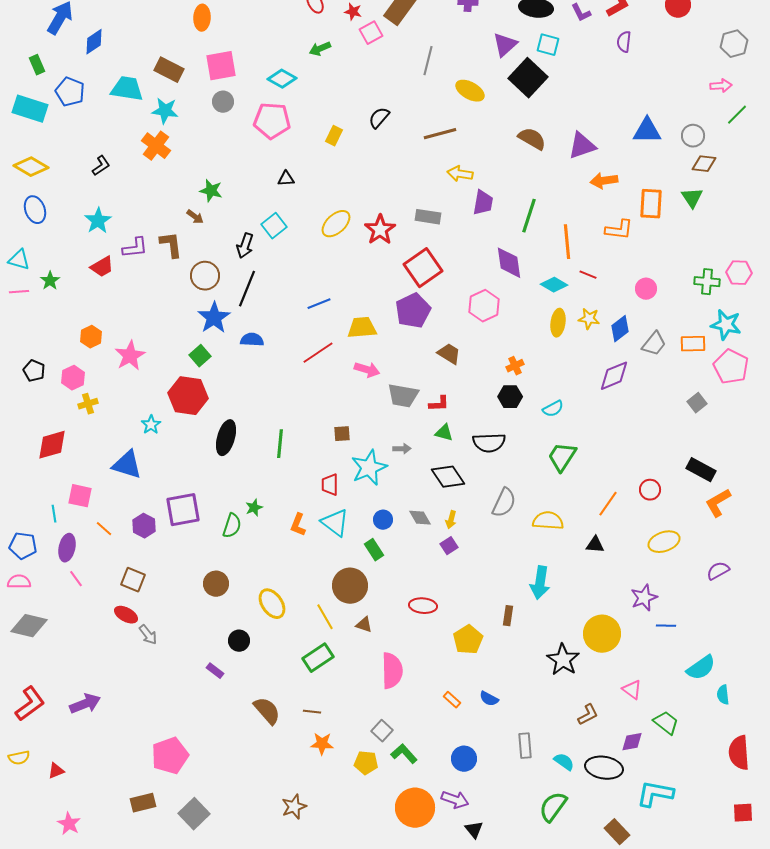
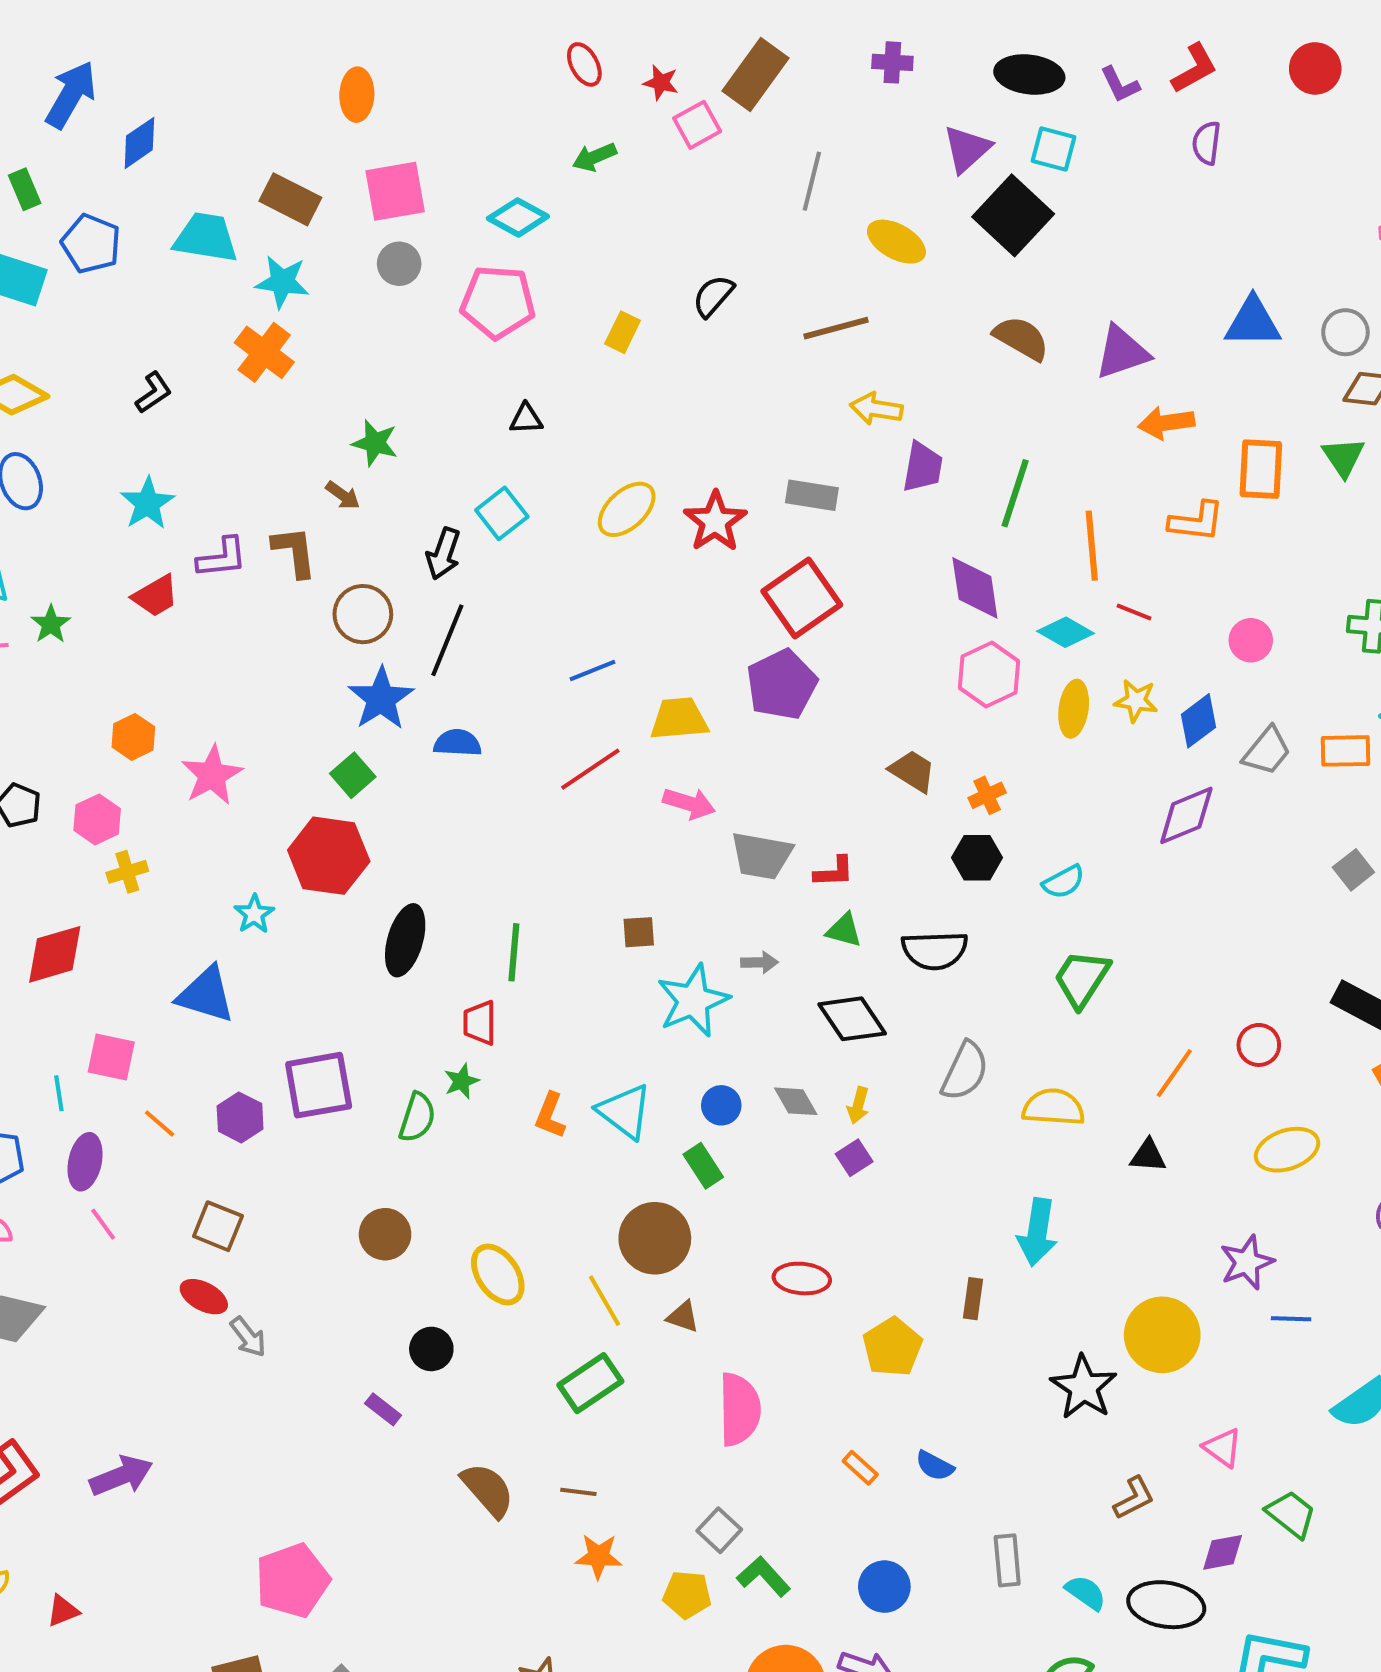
pink hexagon: (484, 306) -> (989, 674), moved
brown trapezoid: (449, 354) -> (913, 771), moved
red trapezoid: (330, 485) -> (480, 1023), moved

